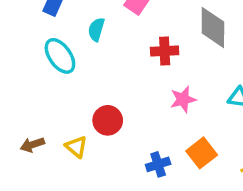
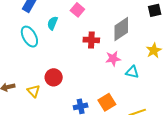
gray diamond: (213, 27) -> (121, 29), turned 50
pink star: (183, 99) -> (113, 59), moved

